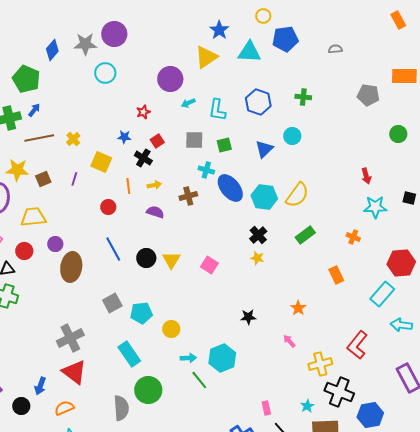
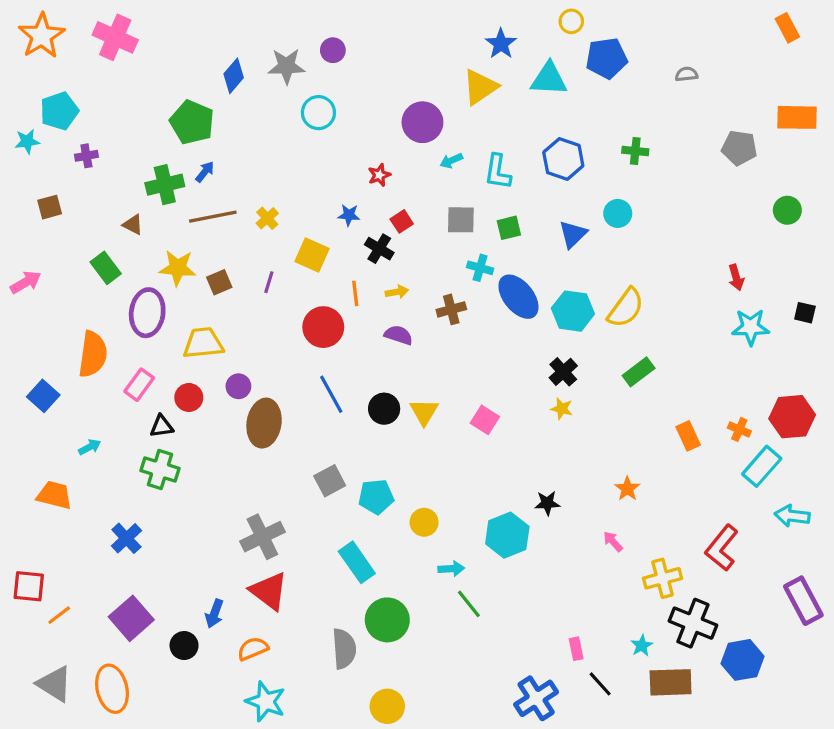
purple circle: (114, 34) -> (333, 50), size x0.6
red circle: (108, 207) -> (323, 327), size x1.6
orange cross: (353, 237) -> (739, 429), moved
cyan hexagon: (222, 358) -> (507, 535), moved

